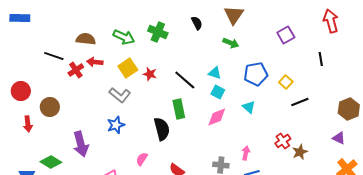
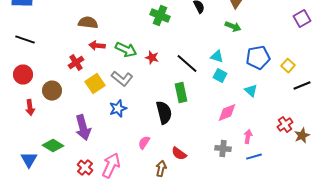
purple square: (286, 35) -> (302, 19), moved
green arrow: (124, 37) -> (126, 50), moved
black line: (54, 56) -> (25, 40), moved
yellow square: (128, 68) -> (95, 84), moved
red cross: (76, 70) -> (76, 63), moved
pink diamond: (217, 117) -> (227, 113), moved

